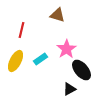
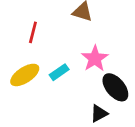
yellow ellipse: (15, 61) -> (25, 75), turned 30

